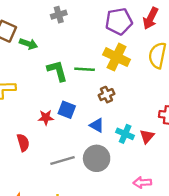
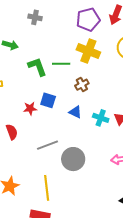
gray cross: (59, 15) -> (35, 17), turned 32
gray circle: (97, 158) -> (73, 159), moved

